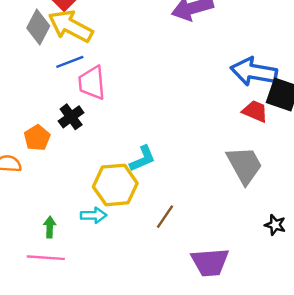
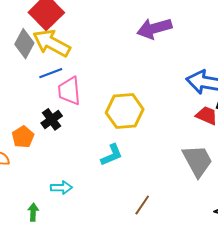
yellow hexagon: (115, 185) -> (125, 111), moved
cyan arrow: (94, 215) -> (61, 188), moved
brown line: (165, 217) -> (142, 205), moved

